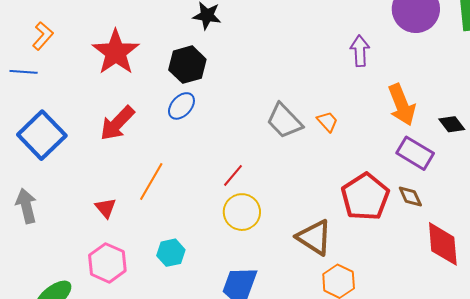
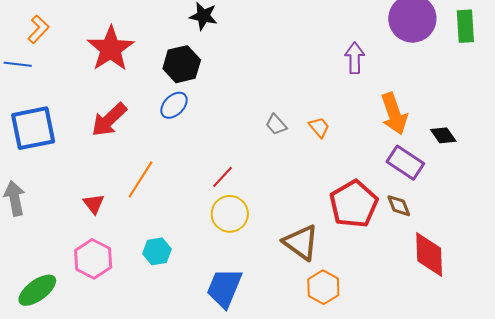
gray trapezoid: (284, 121) -> (276, 125), size x0.6
blue square: (42, 135) -> (33, 128), turned 30

